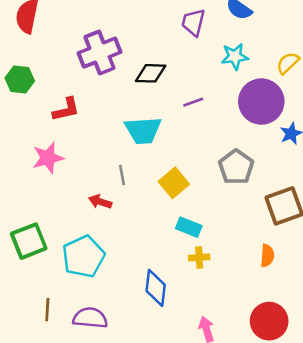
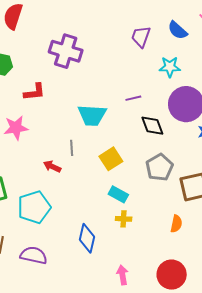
purple cross: (99, 53) -> (66, 51), turned 32
black diamond: (151, 73) -> (152, 126), moved, turned 60
gray pentagon: (236, 167) -> (159, 167), moved

